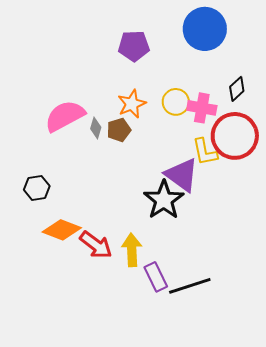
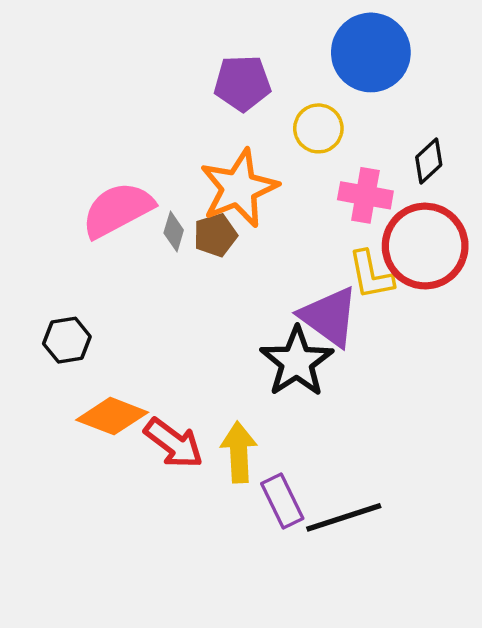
yellow circle: (176, 102) -> (318, 128), moved
orange star: (132, 104) -> (239, 188), size x1.5

